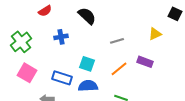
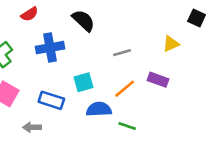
blue cross: (61, 37) -> (50, 48), size x1.5
cyan square: (87, 64) -> (83, 82), turned -35
blue semicircle: (88, 86) -> (99, 109), moved

